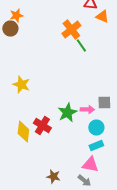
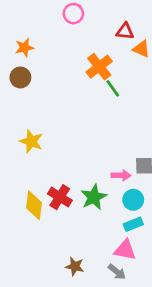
brown circle: (10, 28) -> (20, 77), moved
green star: (67, 112) -> (94, 197), moved

